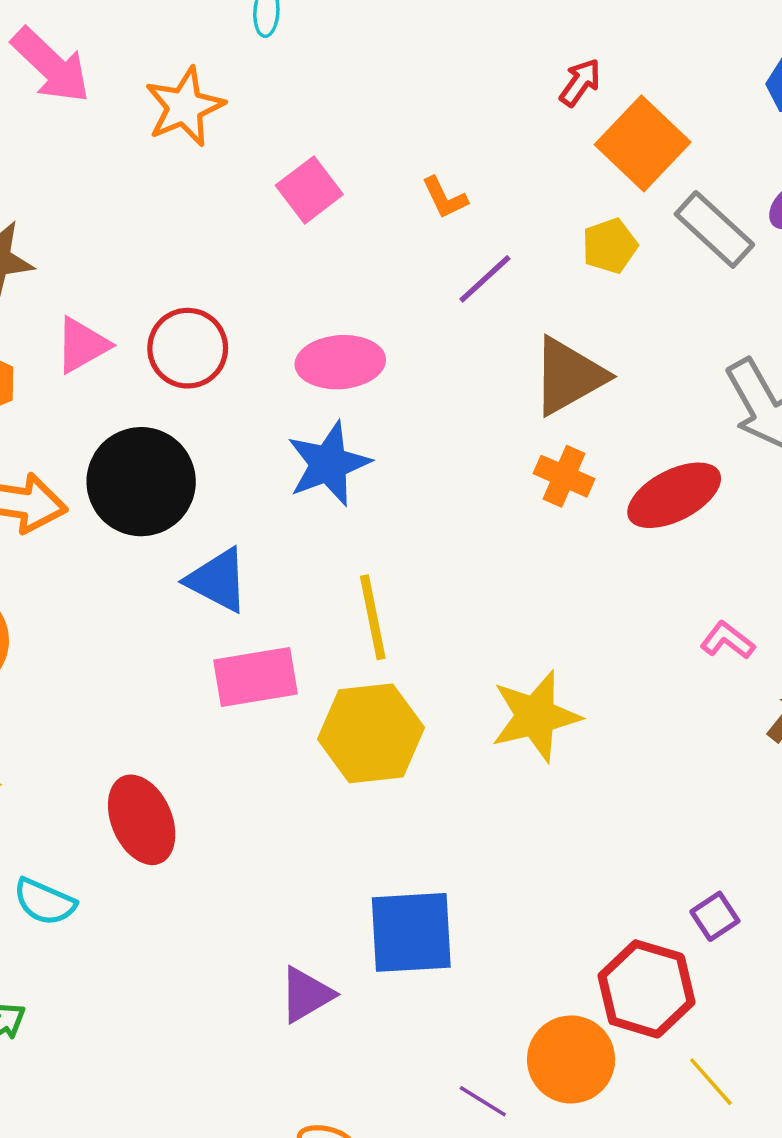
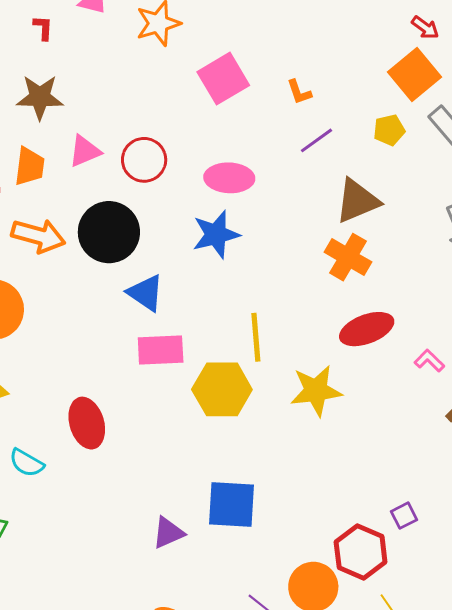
red arrow: (580, 82) -> (425, 28), moved, turned 84
pink square: (309, 190) -> (223, 79), size x1.4
orange cross: (564, 476) -> (348, 257), size x1.4
red ellipse: (674, 495) -> (367, 329), moved
yellow line: (373, 617) -> (256, 337), moved

